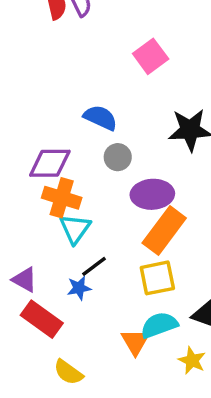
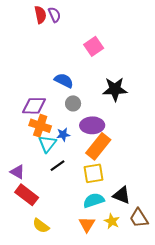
blue star: (79, 288) -> (63, 135), moved
orange triangle: (135, 342) -> (87, 224), moved

